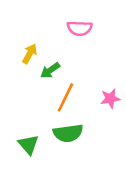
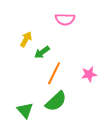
green semicircle: (68, 133) -> (56, 101), turned -35

